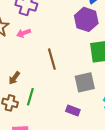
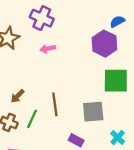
pink arrow: (24, 33) -> (48, 49), moved
brown line: (52, 59) -> (55, 104), moved

